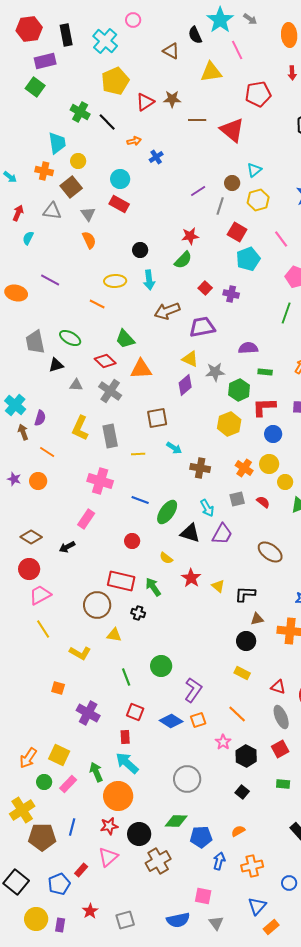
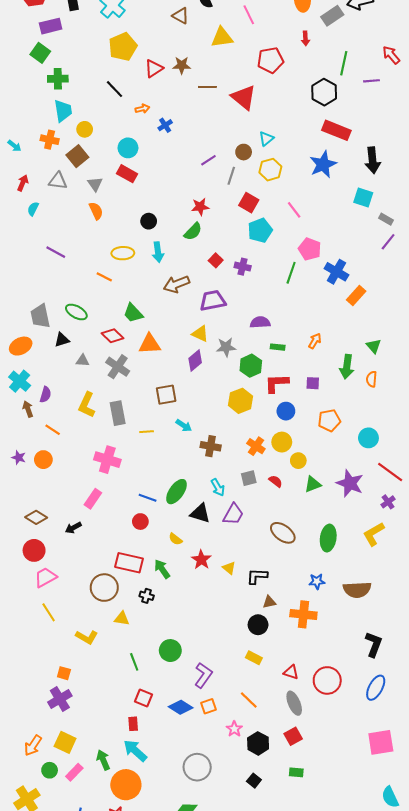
green cross: (80, 112) -> (58, 79), moved, turned -30
orange ellipse: (16, 293) -> (21, 346), moved, turned -40
green line: (286, 313) -> (291, 273), moved
blue line: (140, 500) -> (148, 498), moved
purple cross: (88, 713) -> (60, 699), moved, turned 30

